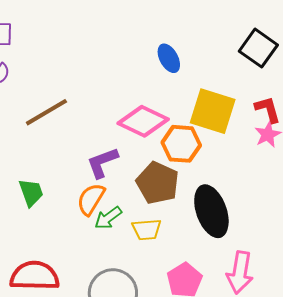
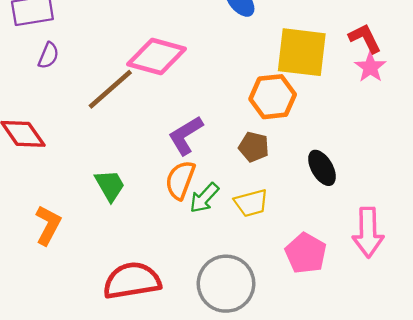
pink diamond: (143, 121) -> (157, 56), moved
brown pentagon: (158, 183) -> (254, 147), size x0.6
black ellipse: (211, 211) -> (322, 168), size x0.6

